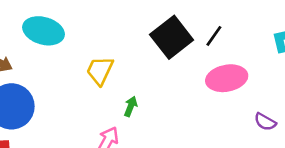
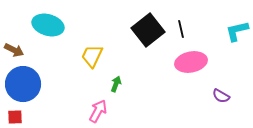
black line: (214, 36) -> (181, 29), turned -48

